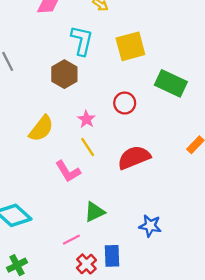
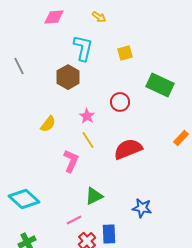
yellow square: (130, 46) -> (125, 53), size x0.6
yellow semicircle: (41, 129) -> (48, 124), size x0.7
pink L-shape: (68, 171) -> (71, 161), turned -125

